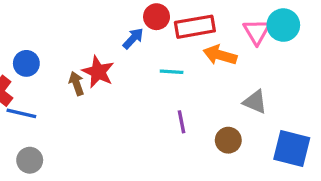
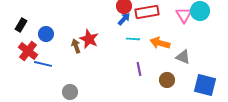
blue arrow: (133, 38) -> (124, 19), moved
orange arrow: (220, 55) -> (160, 43), moved
gray circle: (30, 160) -> (70, 92), moved

